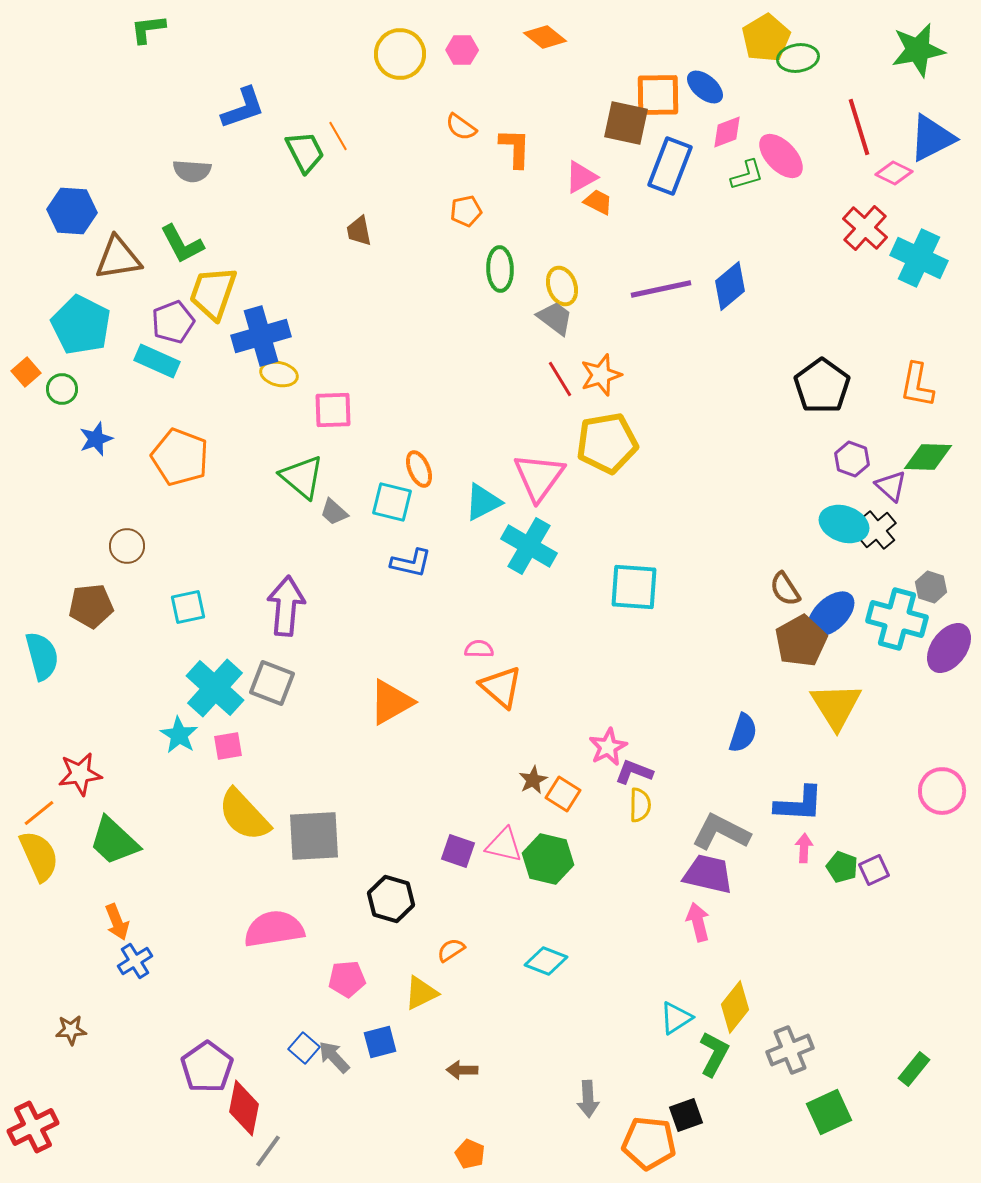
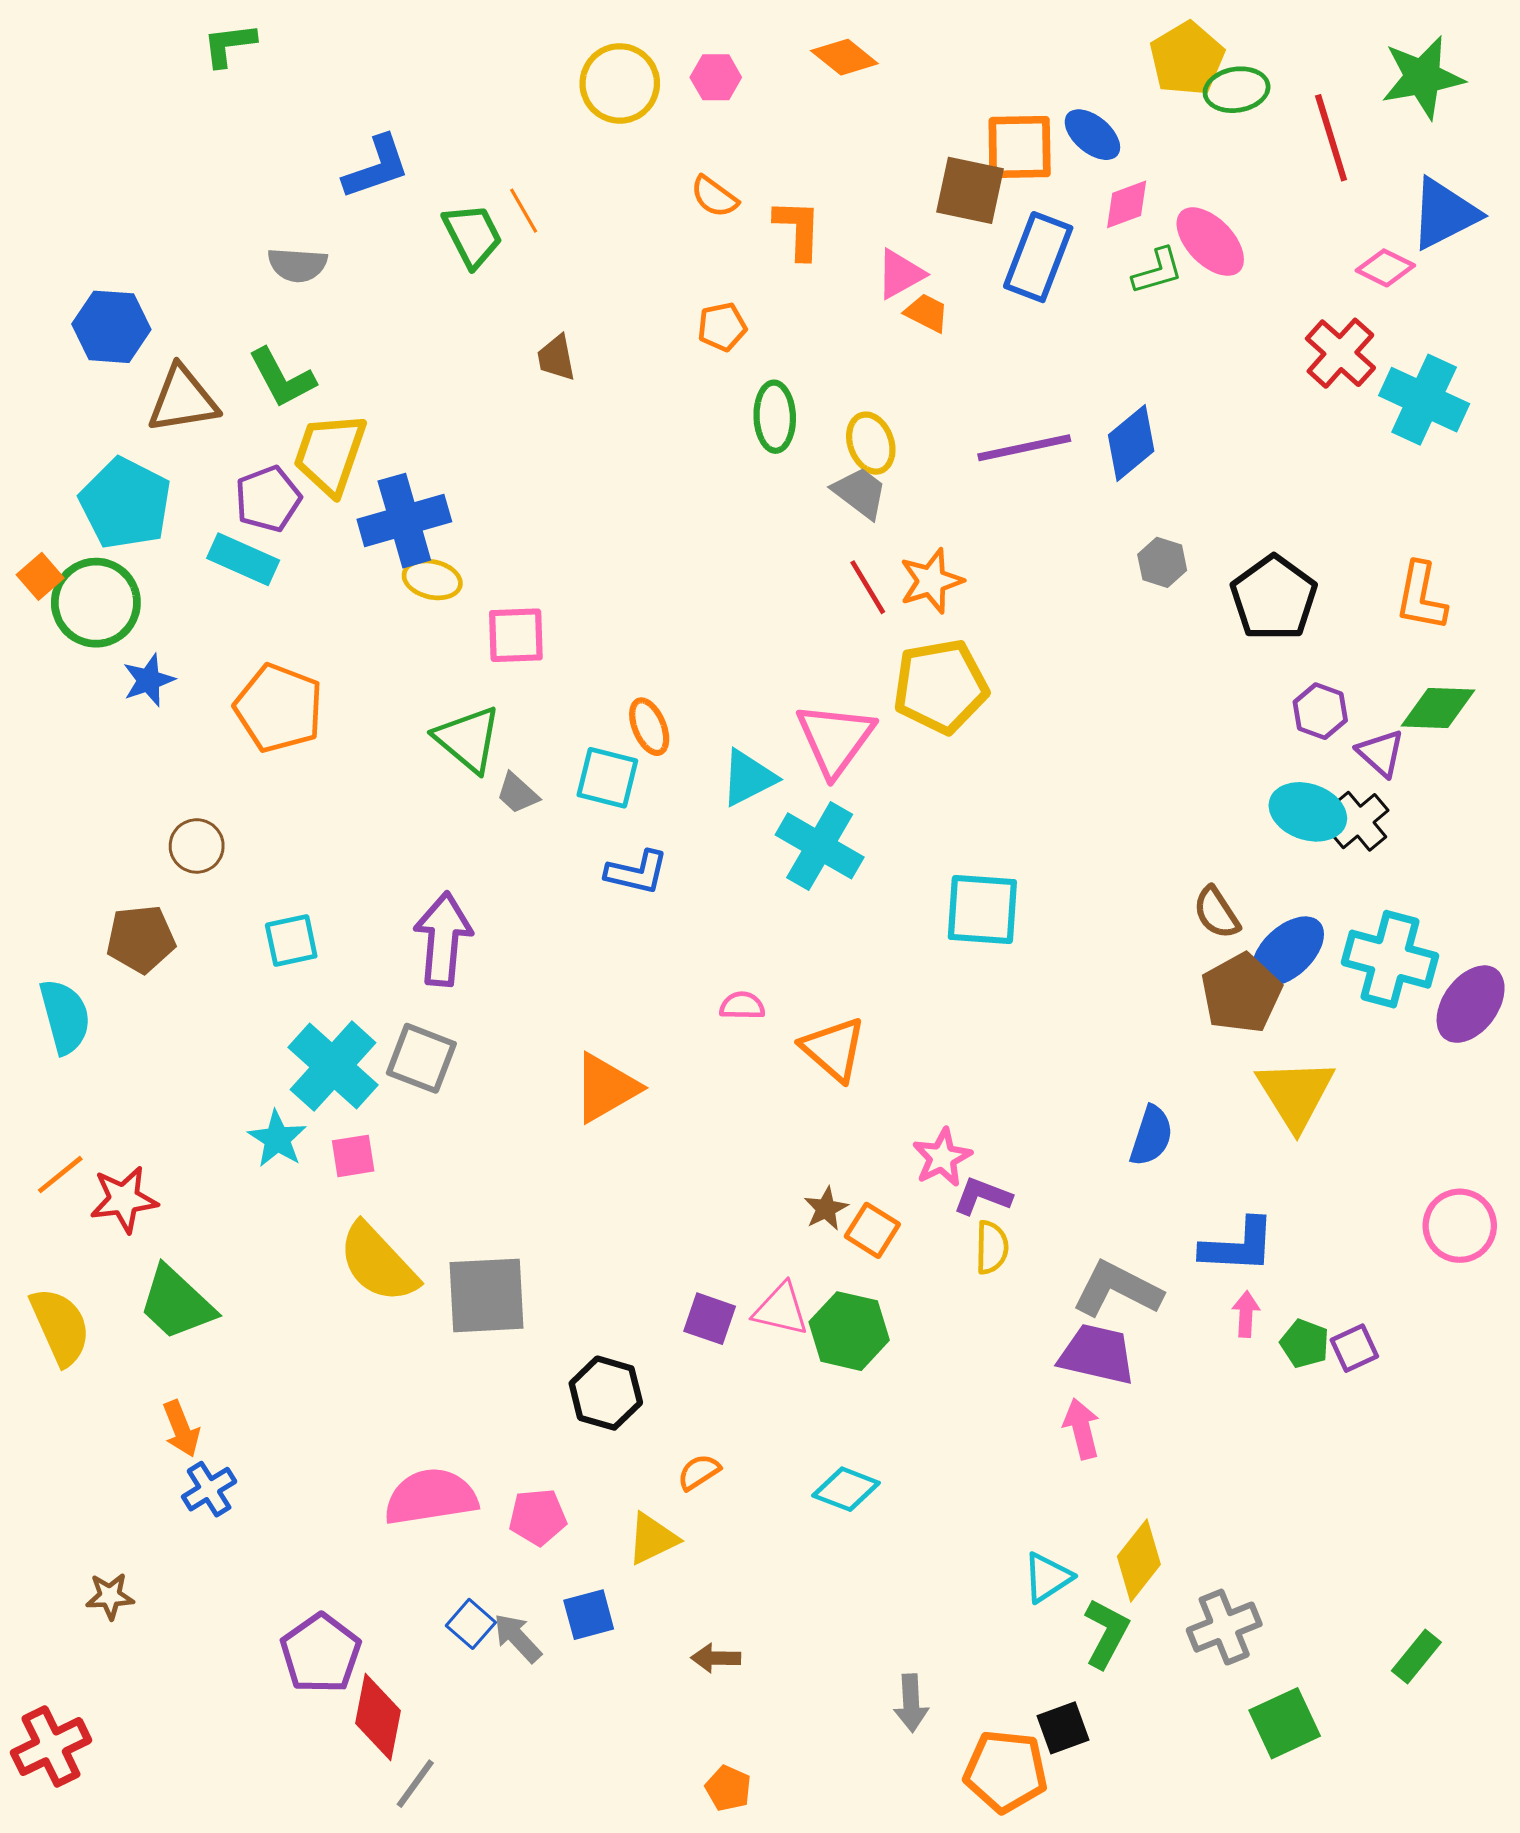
red line: (859, 127) -> (1331, 138), moved
green circle: (62, 389) -> (96, 603), size x1.8
gray hexagon: (931, 587) -> (1162, 562), moved
orange triangle: (501, 687) -> (834, 1049), moved
orange line: (39, 813) -> (60, 1175), moved
pink semicircle: (274, 929) -> (431, 1497), moved

